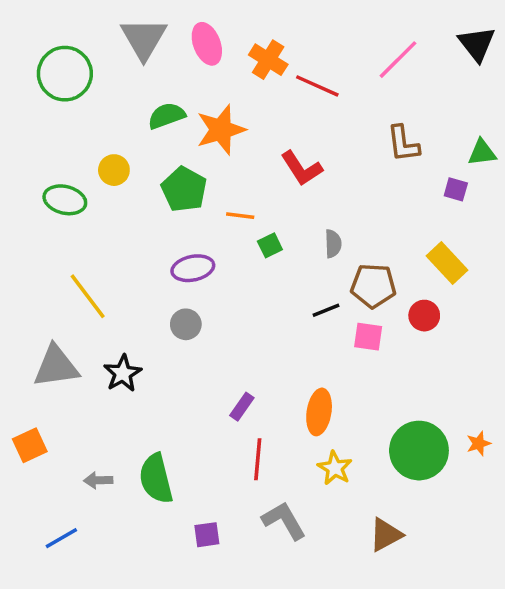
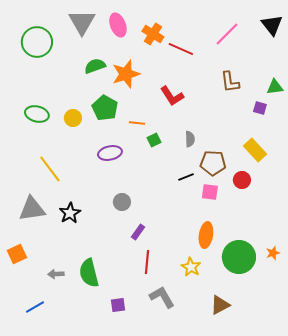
yellow circle: (114, 170) -> (73, 118), moved
gray circle: (186, 324) -> (122, 202), moved
orange ellipse: (319, 412) -> (206, 235), moved

